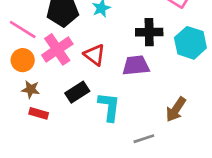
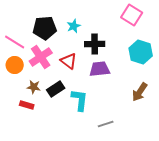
black cross: (149, 32) -> (95, 44), moved
brown star: (31, 89) -> (34, 87), moved
brown arrow: (176, 109) -> (140, 92), moved

